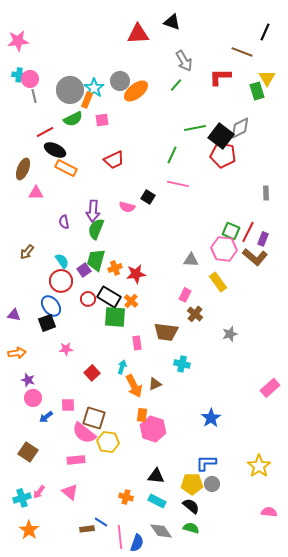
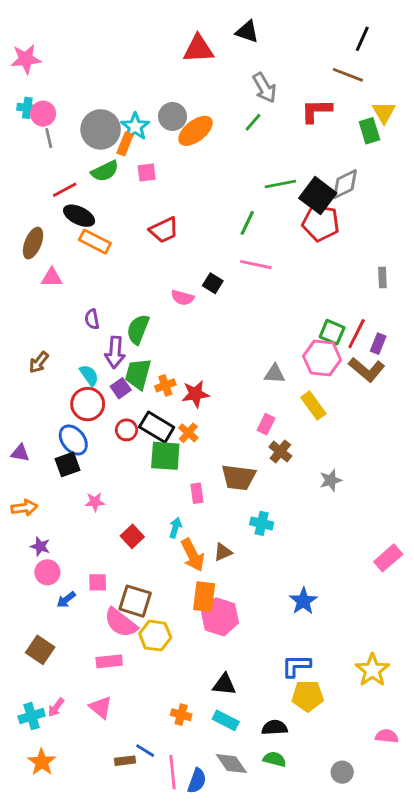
black line: (265, 32) -> (362, 39), moved
purple arrow: (93, 211) -> (115, 352), moved
orange rectangle: (142, 415) -> (204, 597), size x1.5
yellow pentagon: (192, 484) -> (308, 696), moved
gray circle: (212, 484) -> (342, 772), moved
black semicircle: (191, 506) -> (275, 728), turned -42

